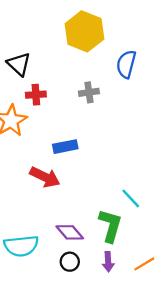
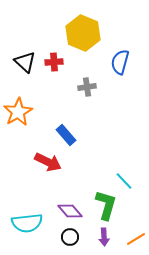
red cross: (36, 95) -> (54, 62), moved
blue rectangle: (65, 147) -> (66, 135), turned 60

